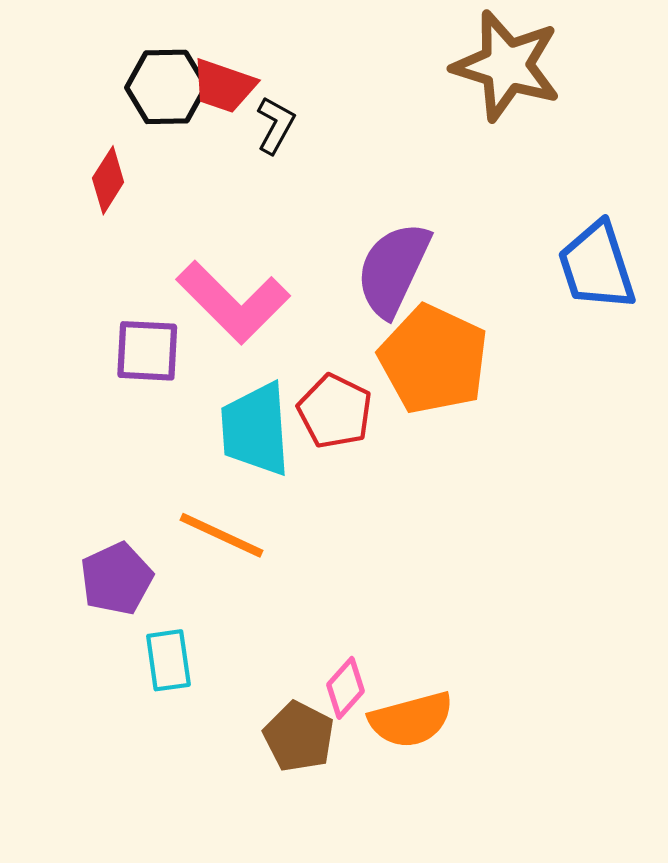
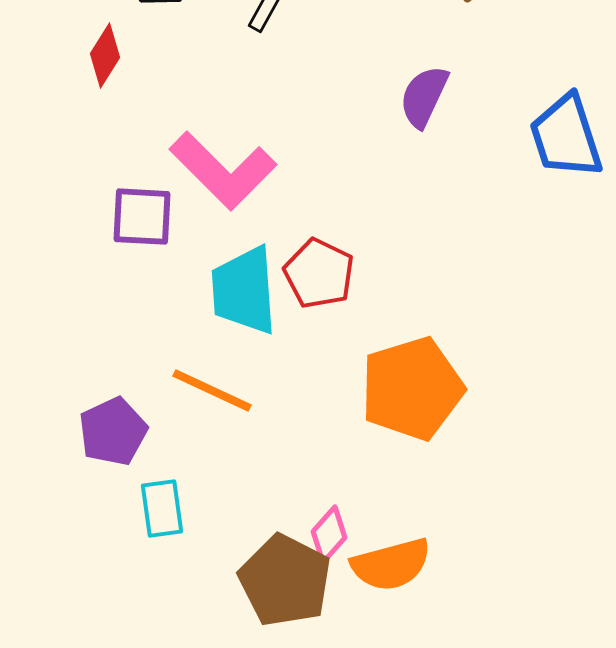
purple semicircle: (393, 269) -> (424, 97), moved, size x0.7
orange pentagon: (433, 359) -> (412, 389), moved, turned 30
brown pentagon: (299, 737) -> (285, 581), size x1.4

